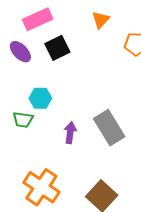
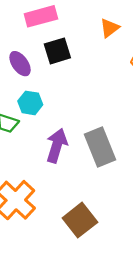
purple ellipse: (20, 52) -> (20, 64), moved
purple arrow: (70, 133) -> (57, 146), size x1.4

